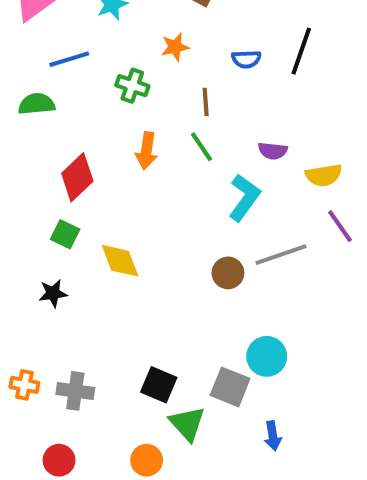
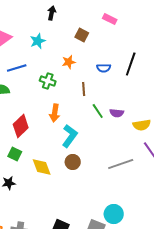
green line: (202, 147) -> (98, 111), moved
cyan L-shape: (244, 198) -> (70, 136), moved
brown circle: (228, 273) -> (73, 162), moved

